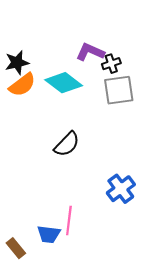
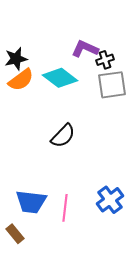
blue cross: (121, 189) -> (110, 200), moved
blue trapezoid: (49, 234) -> (31, 202), moved, size x1.4

